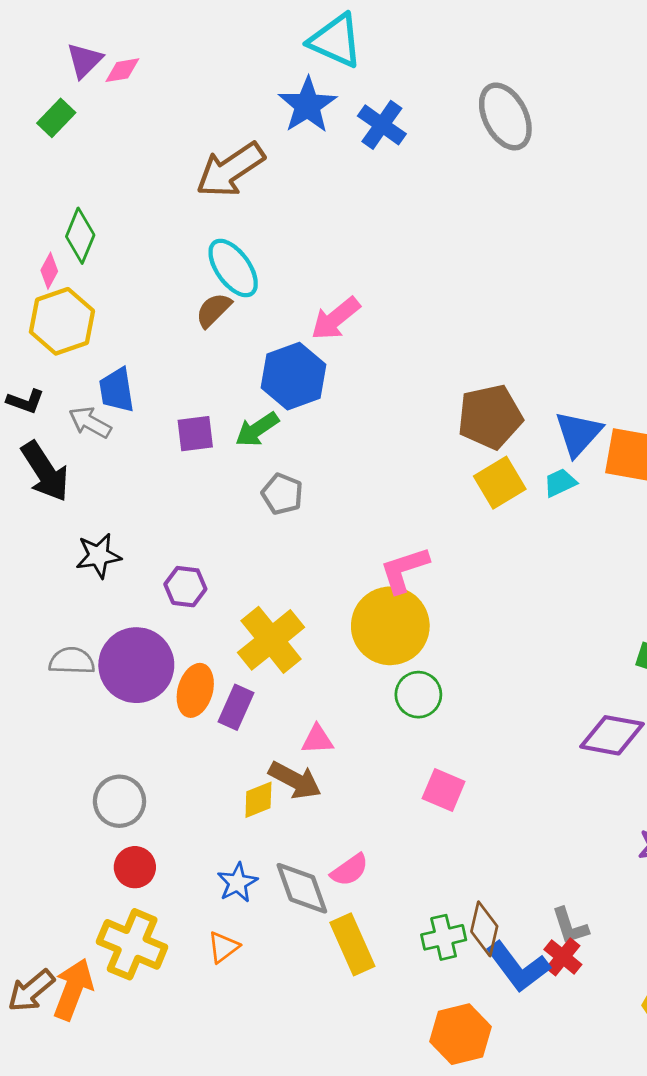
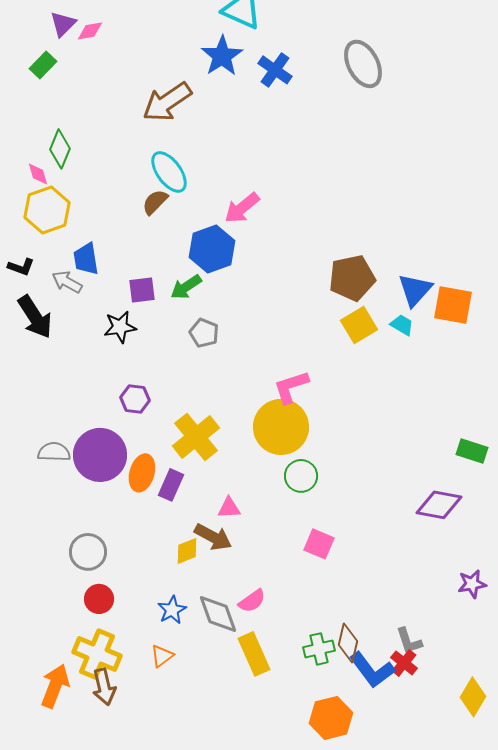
pink diamond: (49, 271) -> (38, 174), turned -45
cyan trapezoid: (560, 483) -> (402, 325), turned 55
black star: (98, 556) -> (120, 327), moved
brown arrow: (31, 991) -> (104, 687), moved, turned -63

